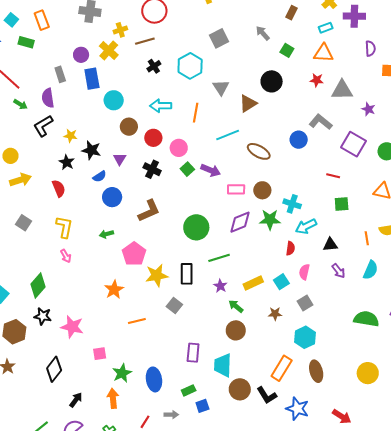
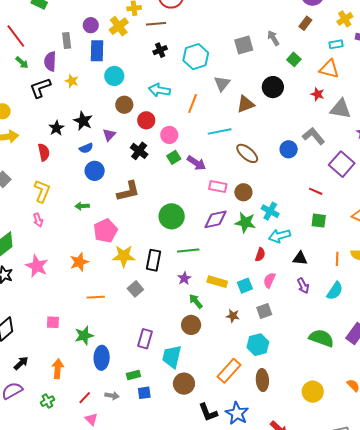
gray square: (219, 38) -> (244, 45), moved
yellow star: (71, 136) -> (72, 81), moved
yellow rectangle: (253, 283) -> (217, 282), turned 30
pink star: (72, 327) -> (37, 266), moved
green star: (122, 373) -> (84, 335), moved
black L-shape: (267, 395) -> (208, 412), moved

